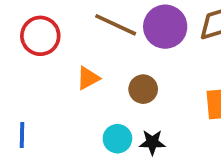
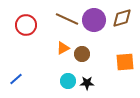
orange triangle: (88, 78) -> (63, 48), moved
blue line: (22, 135) -> (16, 79), turned 48

